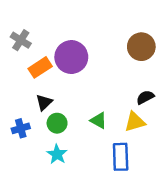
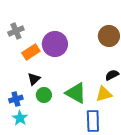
gray cross: (21, 40) -> (16, 31), turned 35
green triangle: (99, 121) -> (76, 93), size x1.6
cyan star: (57, 154) -> (20, 118), moved

